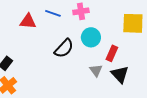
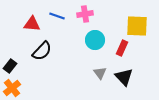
black semicircle: (64, 48) -> (42, 51), moved
red rectangle: (112, 53) -> (122, 48), moved

